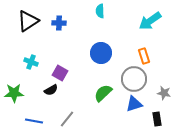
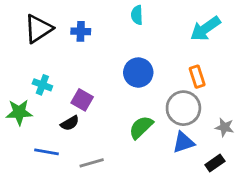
green star: (14, 93) -> (19, 112), moved
gray line: (67, 119) -> (92, 163), turned 36
black rectangle: (157, 119) -> (215, 163), turned 64
blue line: (34, 121) -> (47, 152), moved

